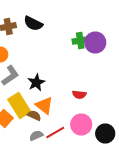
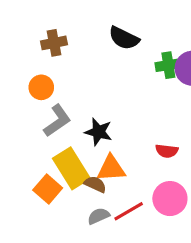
black semicircle: (33, 24) -> (124, 38), moved
black star: (36, 82) -> (98, 132), turned -30
orange triangle: (44, 106) -> (111, 168), turned -42

